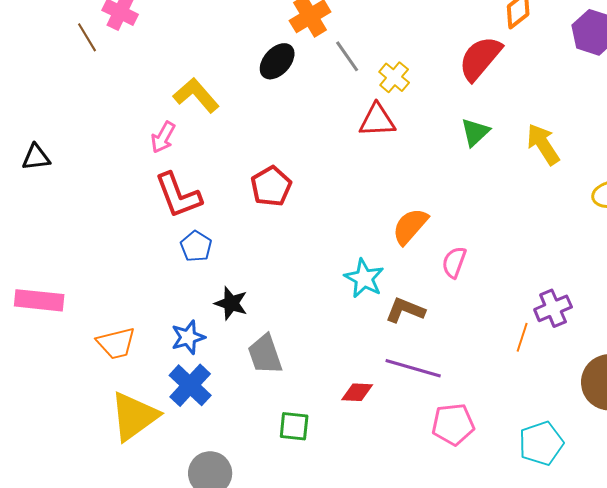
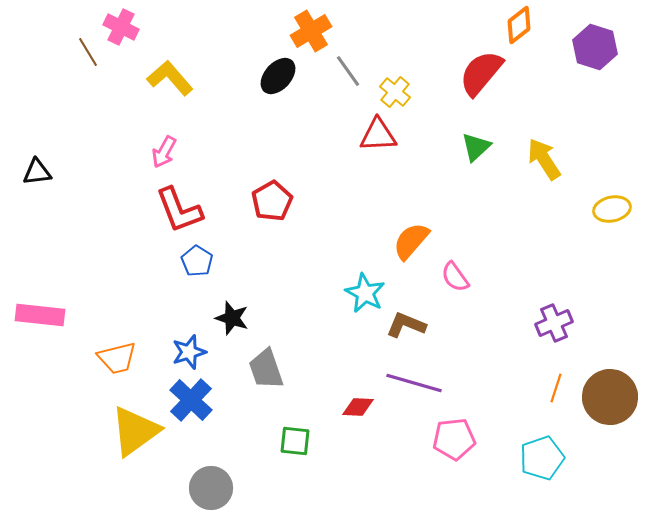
yellow L-shape: (196, 95) -> (170, 78), moved
pink semicircle: (454, 262) -> (455, 277), turned -56
orange line: (522, 337) -> (556, 388), moved

